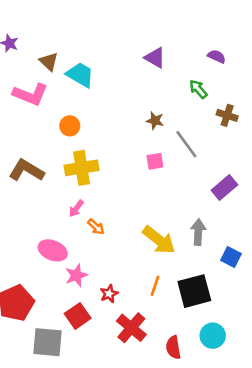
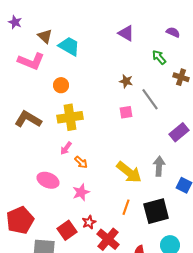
pink star: (76, 275) -> (81, 192), moved
red star: (109, 294) -> (89, 222), moved

